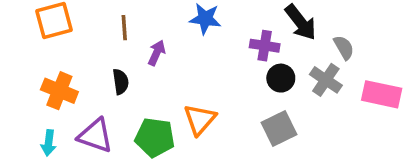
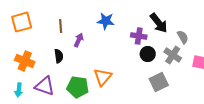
gray square: (279, 128) -> (159, 82), moved

